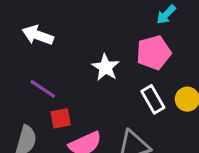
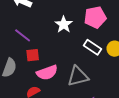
white rectangle: (153, 99) -> (93, 47), turned -30

